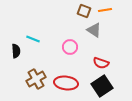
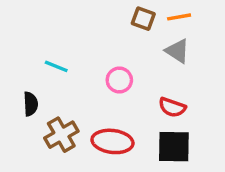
gray triangle: (94, 30) -> (177, 51), moved
black semicircle: (16, 51) -> (31, 104), moved
black square: (102, 86) -> (174, 147), turned 35

